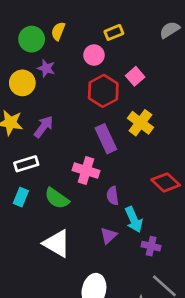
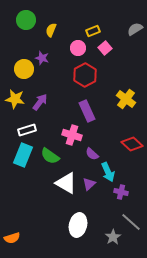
green circle: (32, 39) -> (26, 20), moved
pink square: (135, 76) -> (105, 48), moved
yellow cross: (140, 123) -> (126, 99), moved
purple semicircle: (113, 196) -> (92, 154), turned -40
cyan rectangle: (21, 197) -> (23, 155), size x1.6
white triangle: (57, 243) -> (66, 183), moved

